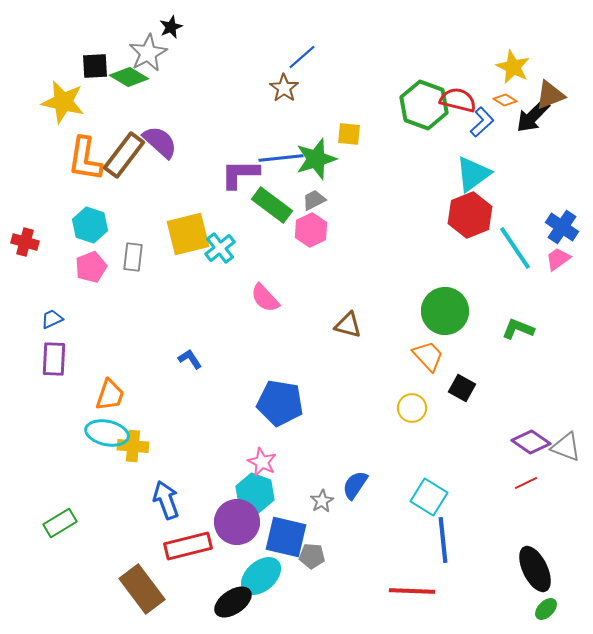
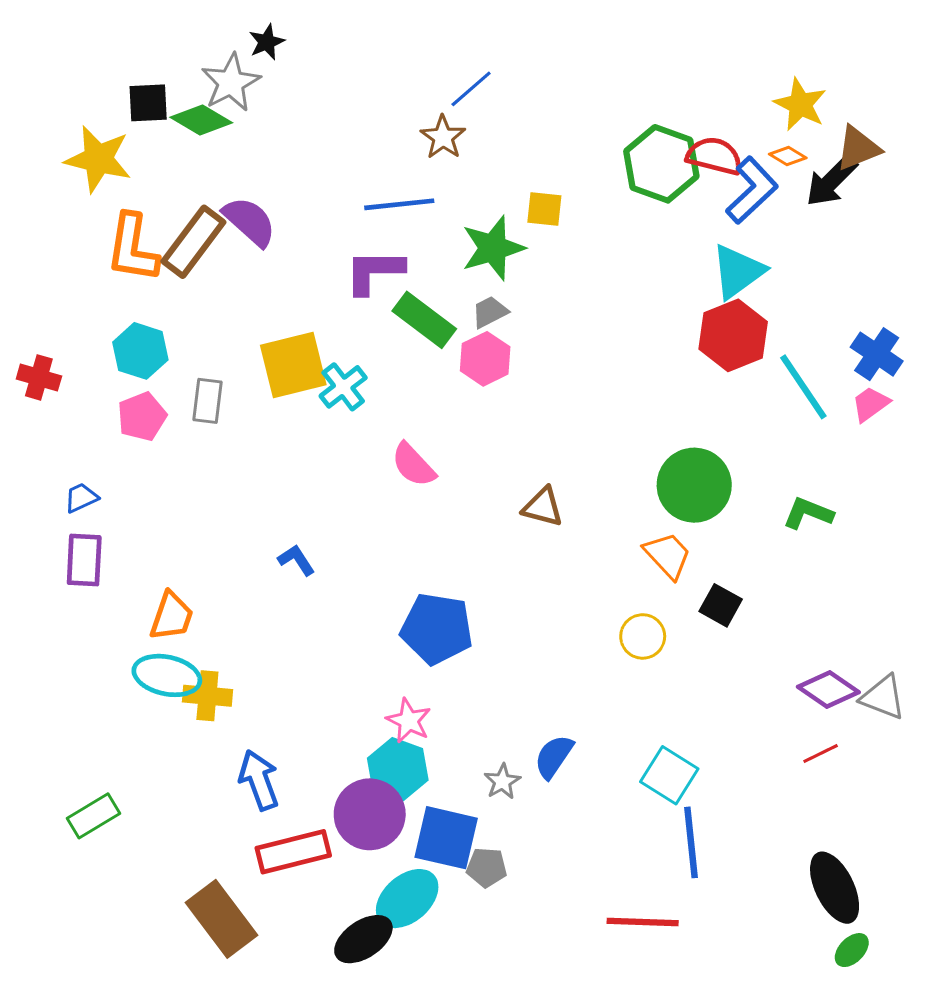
blue L-shape: (482, 122) -> (752, 190), size x1.4
blue line: (281, 158) -> (399, 204), moved

